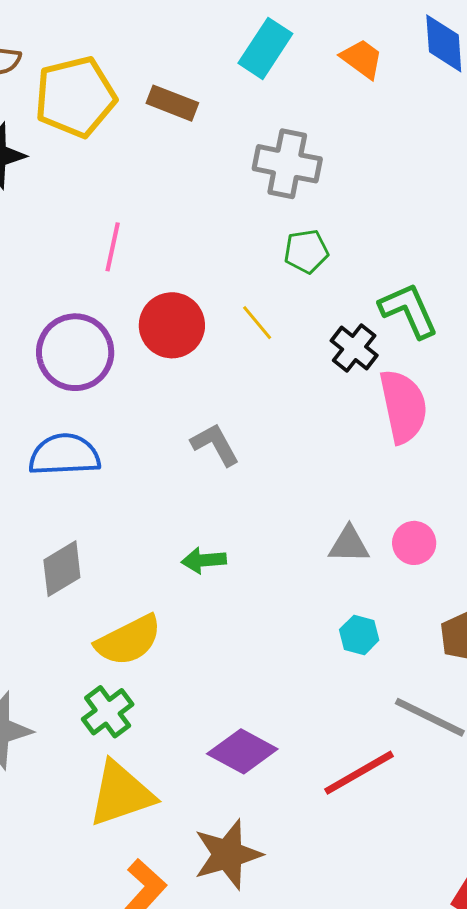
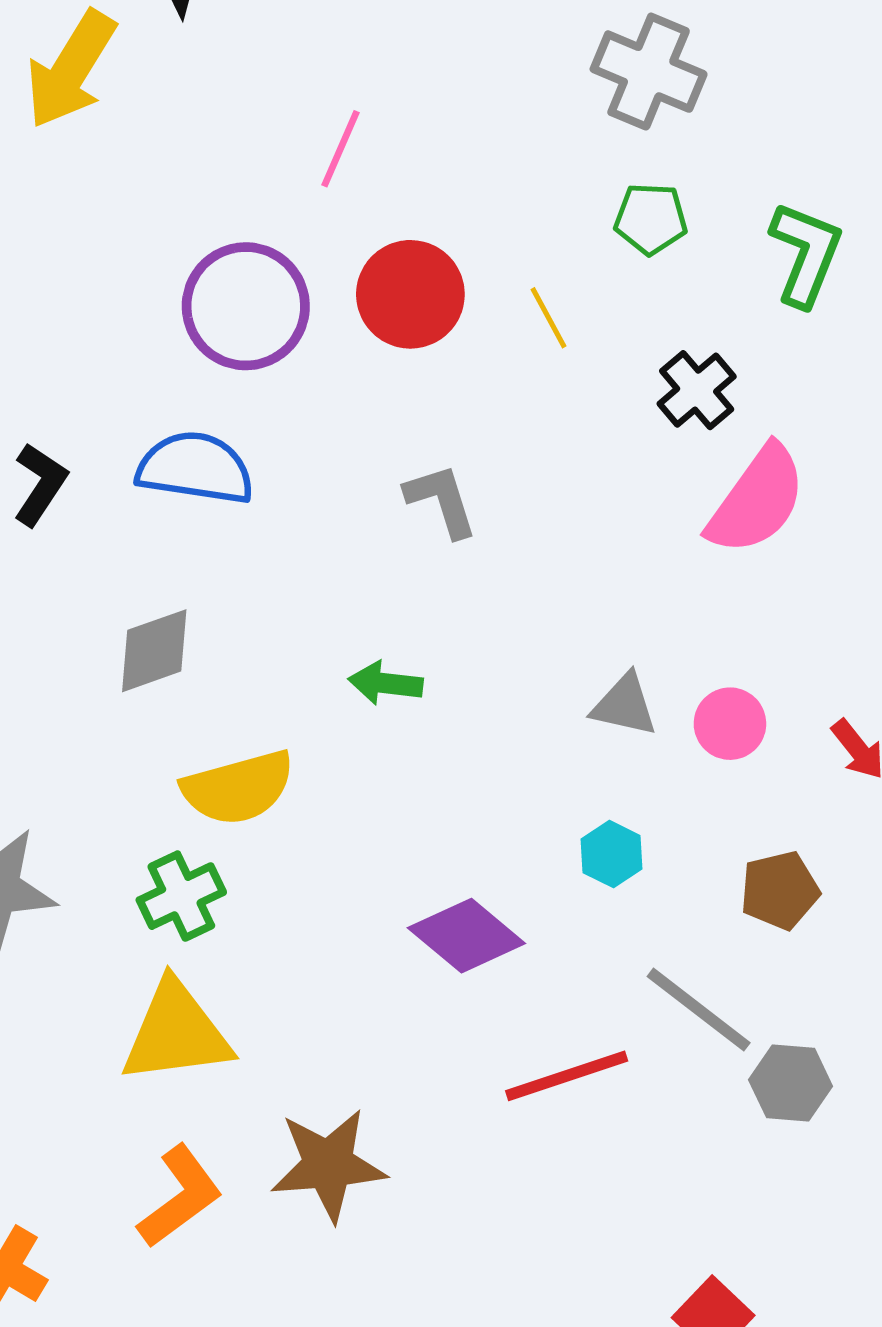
green L-shape: (409, 310) -> (806, 254), moved, turned 34
pink semicircle: (403, 406) -> (757, 500), turned 36
purple diamond: (242, 751) -> (466, 936), moved

